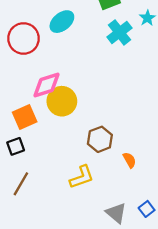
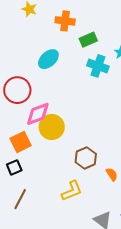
cyan cross: (119, 32) -> (98, 66), turned -30
red circle: (24, 38) -> (17, 90), moved

